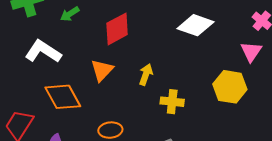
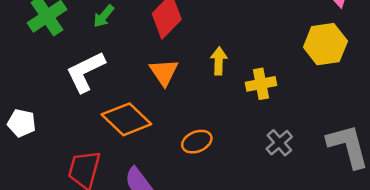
white L-shape: (43, 51) -> (85, 72), turned -42

